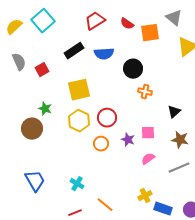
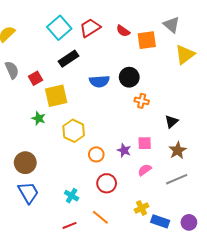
cyan square: (43, 21) -> (59, 28), moved
blue semicircle: (104, 54) -> (99, 81), moved
yellow square: (79, 90) -> (56, 96), moved
red circle: (107, 118) -> (107, 183), moved
brown circle: (32, 129) -> (25, 163), moved
brown star: (180, 140) -> (178, 150), turned 30

